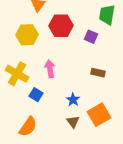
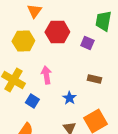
blue star: (73, 100) -> (69, 98), moved

